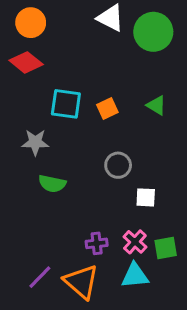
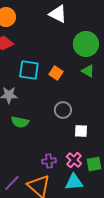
green circle: (153, 32) -> (86, 44), moved
orange square: (107, 108) -> (56, 73), turned -32

